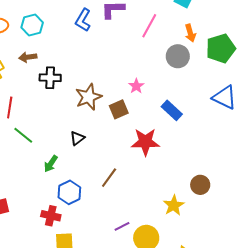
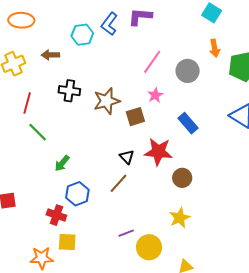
cyan hexagon: (32, 25) -> (82, 35), moved
pink line: (149, 26) -> (152, 62), moved
gray circle: (178, 56) -> (188, 71), moved
black cross: (50, 78) -> (69, 91), moved
black triangle: (77, 138) -> (127, 157), moved, turned -42
brown circle: (200, 185) -> (182, 178), moved

